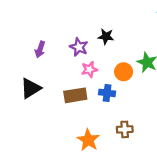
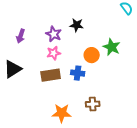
pink star: (89, 69) -> (54, 53), moved
orange star: (88, 140) -> (62, 113), turned -30

